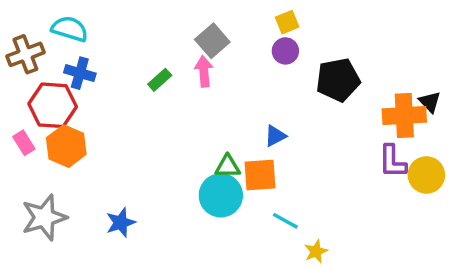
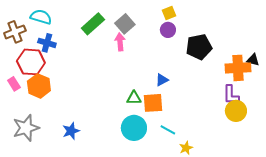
green rectangle: (160, 80) -> (93, 24), moved, size x1.6
black triangle: (430, 102) -> (253, 60), turned -32
yellow circle: (426, 175) -> (236, 111), moved
cyan circle: (221, 195) -> (134, 128), moved

